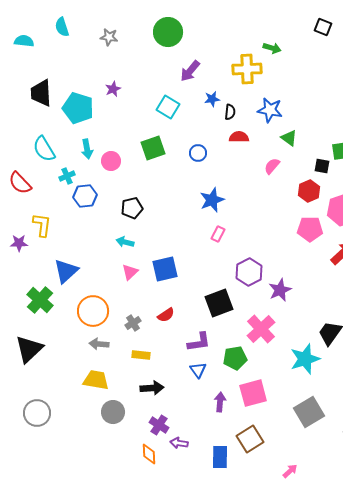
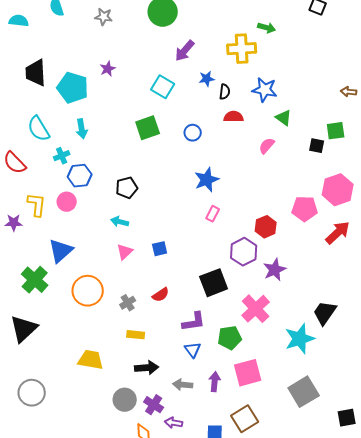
pink circle: (111, 161) -> (67, 202), moved
red hexagon: (309, 191) -> (266, 227), moved
blue square: (165, 269) -> (160, 249), size x0.6
gray arrow: (99, 344) -> (183, 385), moved
gray circle: (113, 412) -> (125, 400), moved

